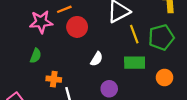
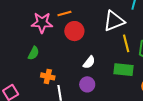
purple circle: (109, 89) -> (87, 84), moved

